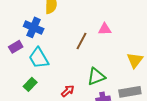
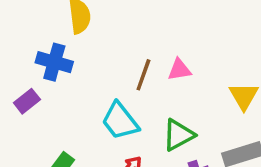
pink triangle: (105, 29) -> (179, 70), moved
cyan trapezoid: (39, 58) -> (120, 121), moved

